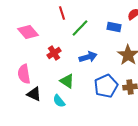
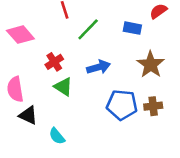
green triangle: (67, 81) -> (63, 87), moved
blue pentagon: (106, 86) -> (122, 105), turned 30
cyan semicircle: (59, 101) -> (57, 136), moved

